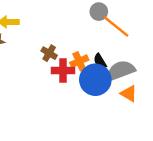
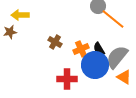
red cross: (63, 70) -> (67, 79), moved
gray semicircle: (121, 70) -> (117, 57), turned -30

